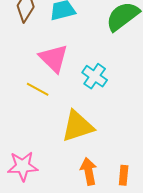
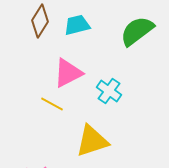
pink triangle: (54, 58) -> (68, 73), turned 48

